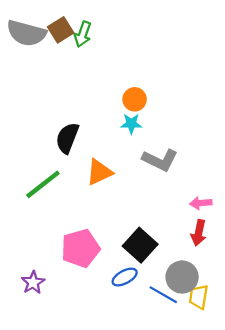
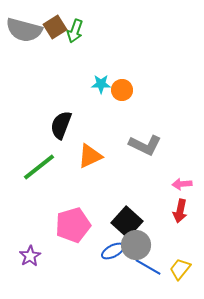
cyan star: (131, 124) -> (101, 84), moved
gray circle: (182, 277) -> (136, 245), moved
yellow trapezoid: (199, 297) -> (180, 269), turned 30

